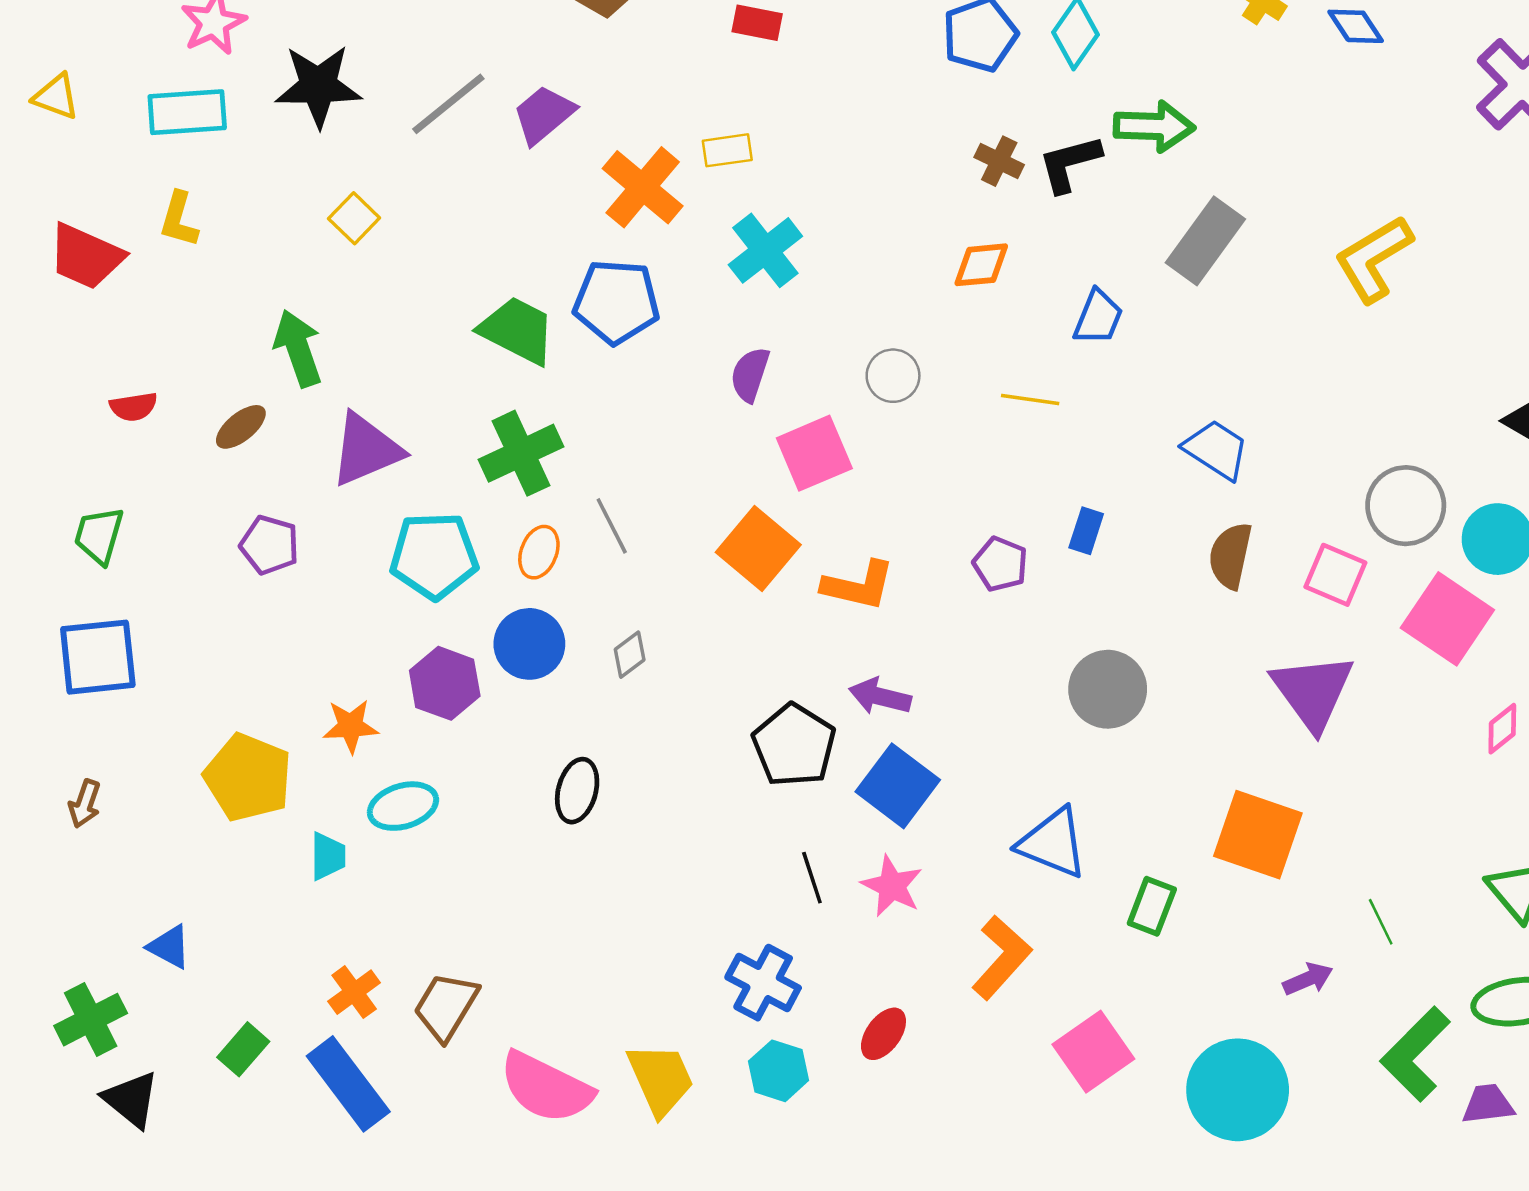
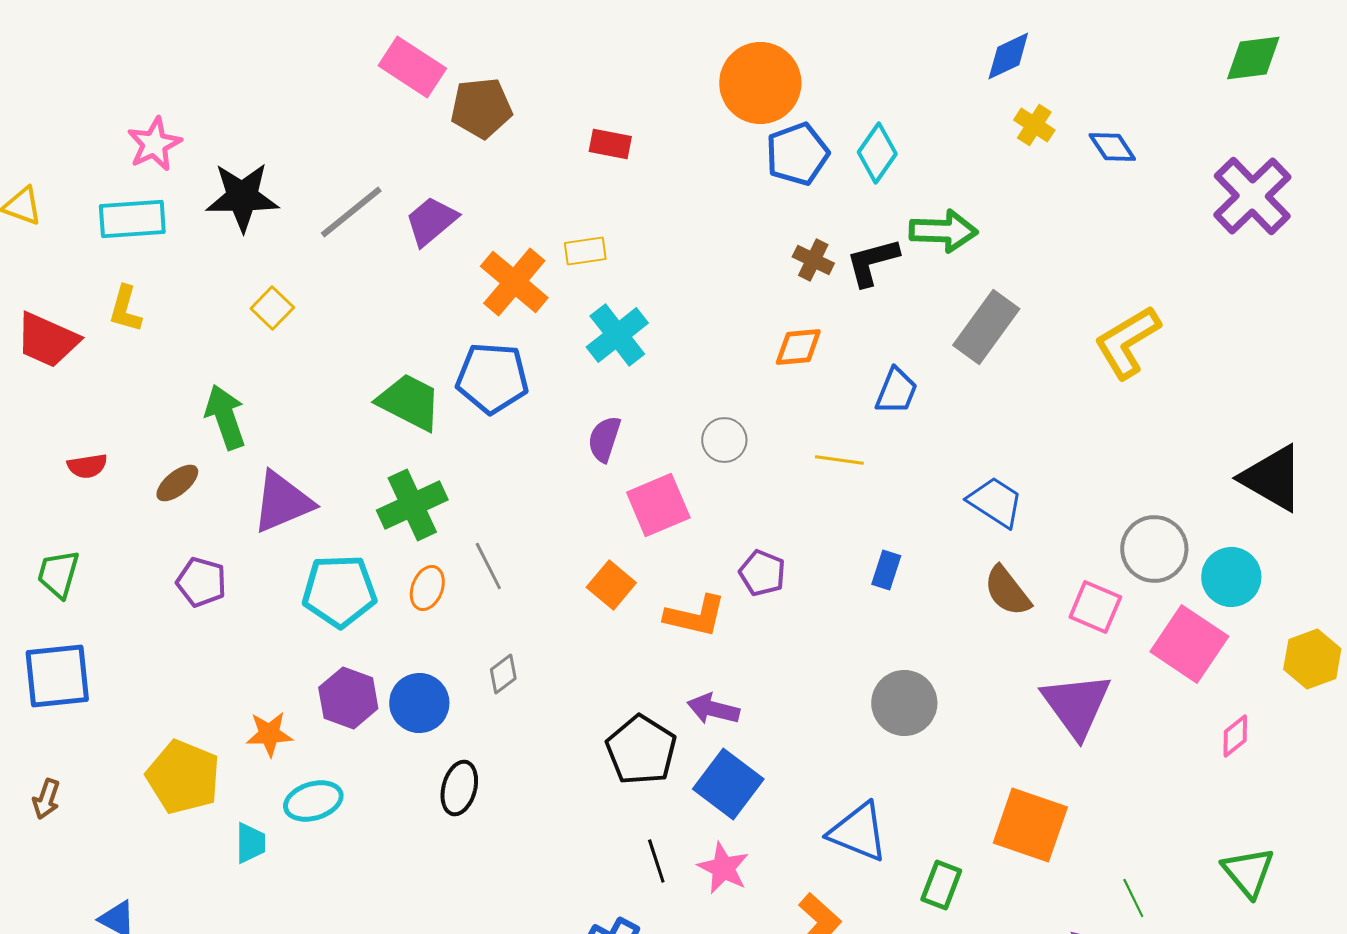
orange square: (758, 549) -> (611, 585), size x0.7
brown semicircle: (1230, 556) -> (1007, 591), turned -50
purple pentagon: (1000, 564) -> (762, 573), moved
blue circle: (529, 644) -> (419, 703), moved

